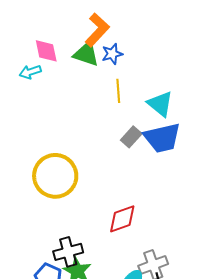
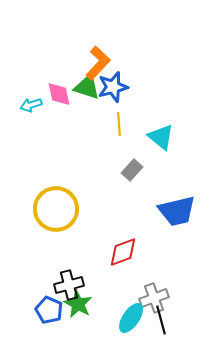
pink diamond: (46, 51) -> (59, 94), moved
blue star: (112, 54) -> (113, 87), size x1.4
blue trapezoid: (162, 138) -> (177, 211), moved

